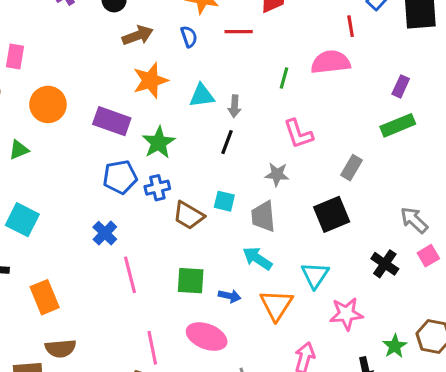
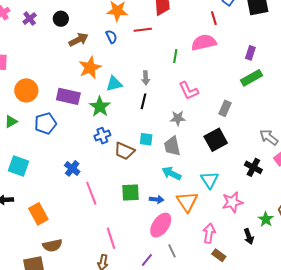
cyan triangle: (202, 96) -> (114, 84), moved
blue pentagon: (120, 177) -> (45, 123), moved
pink ellipse: (207, 337) -> (161, 225), moved, turned -70

